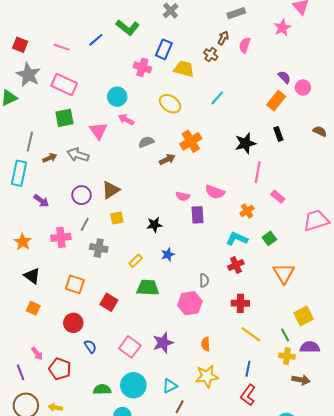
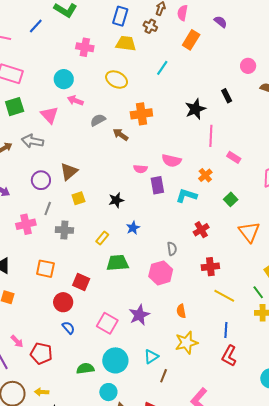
blue rectangle: (164, 49) -> (120, 16), moved
purple semicircle: (284, 77) -> (220, 22), moved
pink circle: (303, 87) -> (248, 66), moved
orange rectangle: (276, 101) -> (191, 40), moved
orange cross: (191, 141) -> (141, 114), turned 30
brown arrow: (167, 159) -> (121, 135), turned -112
cyan L-shape: (237, 239) -> (186, 196), moved
red circle: (73, 323) -> (63, 302), moved

